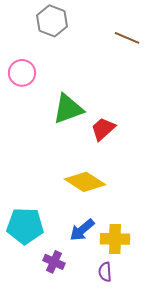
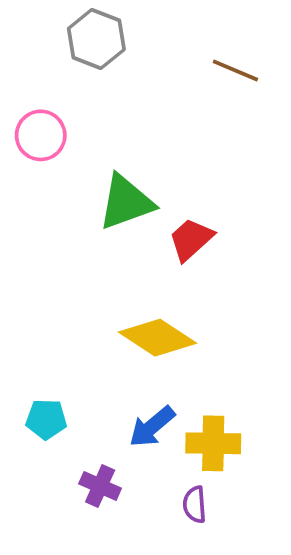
cyan pentagon: (25, 226) -> (46, 419), size x0.6

